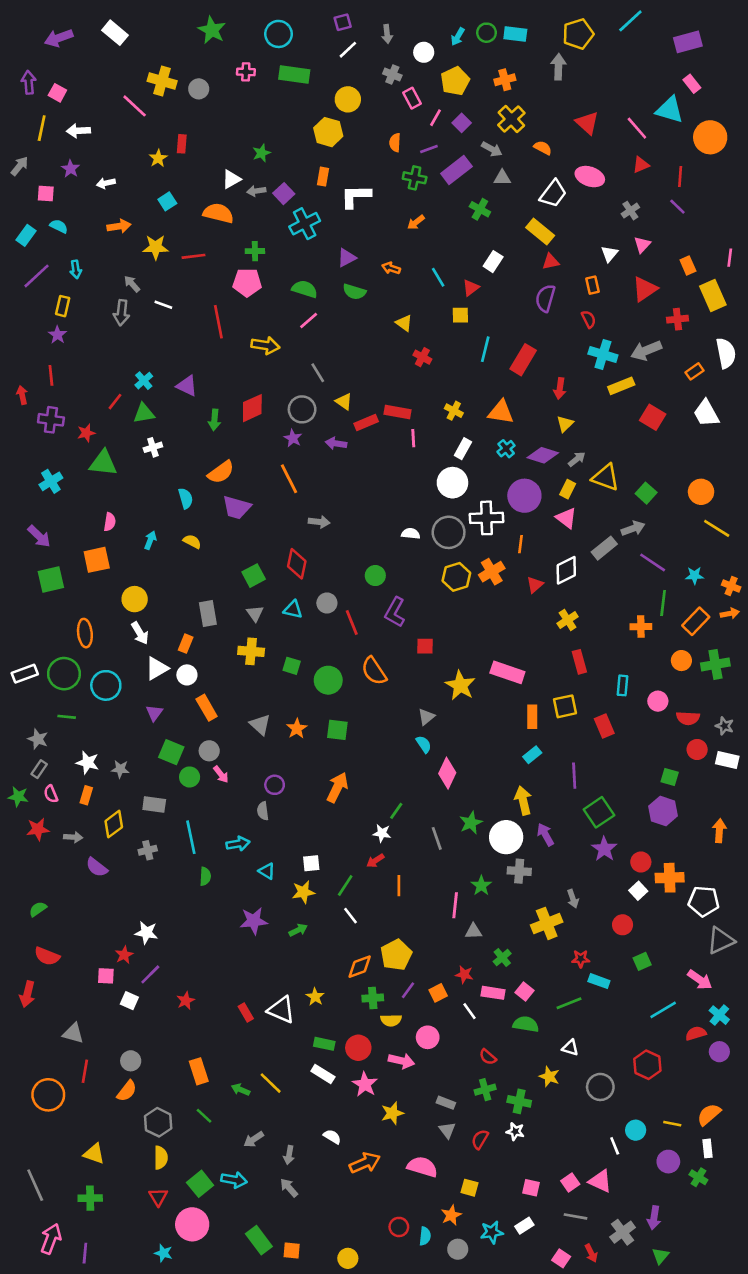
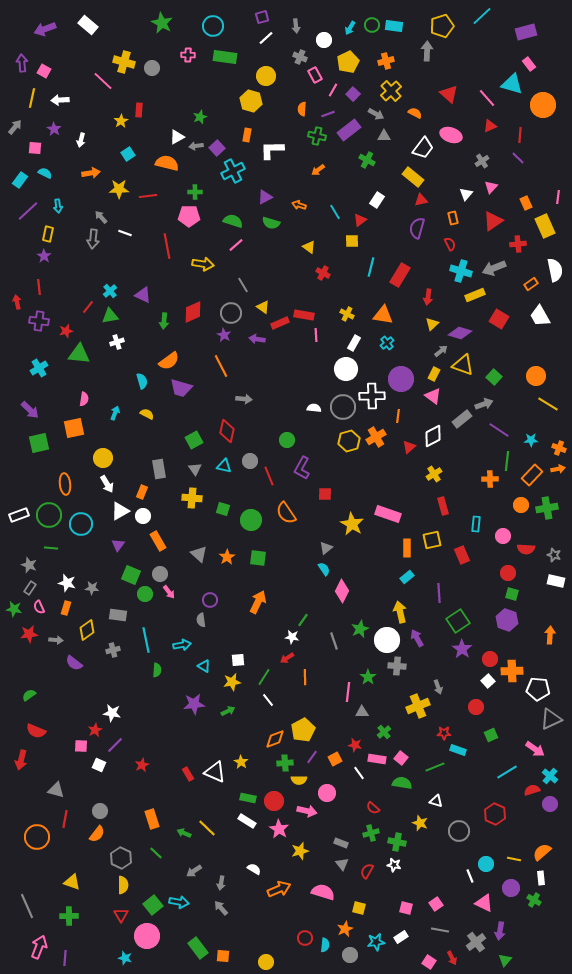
white arrow: (106, 183) -> (81, 140), turned -64
purple diamond: (543, 455) -> (460, 333), moved
red circle: (697, 749) -> (508, 573), moved
pink triangle: (600, 1181) -> (484, 903), moved

